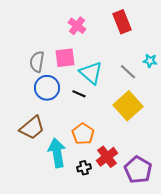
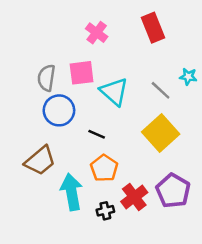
black line: (79, 94) -> (97, 134), moved
purple pentagon: (138, 170) -> (173, 191), moved

